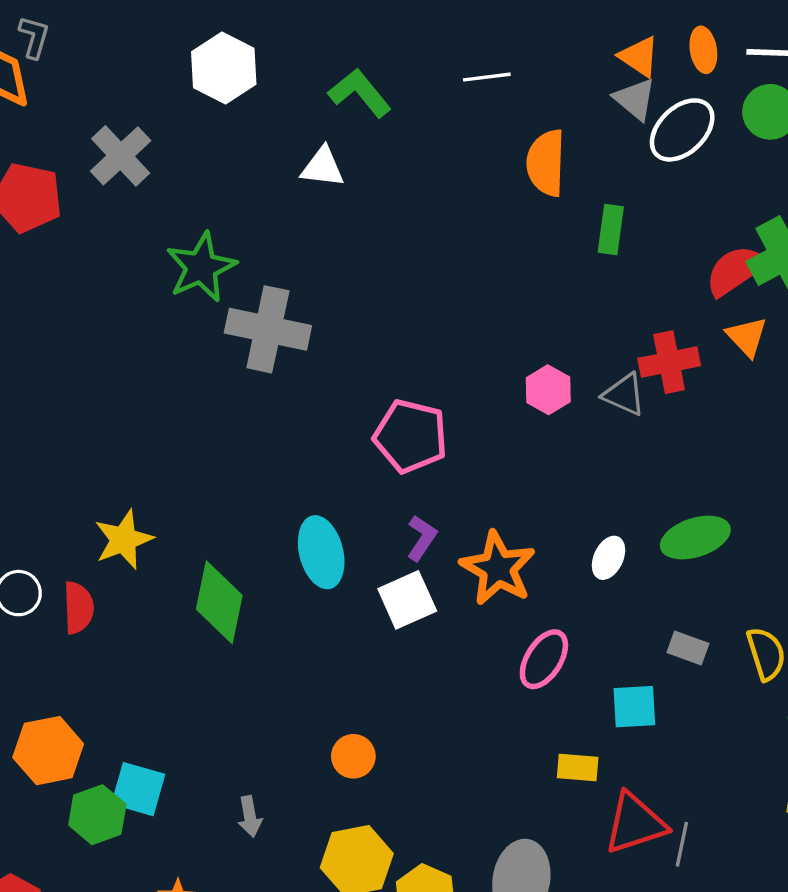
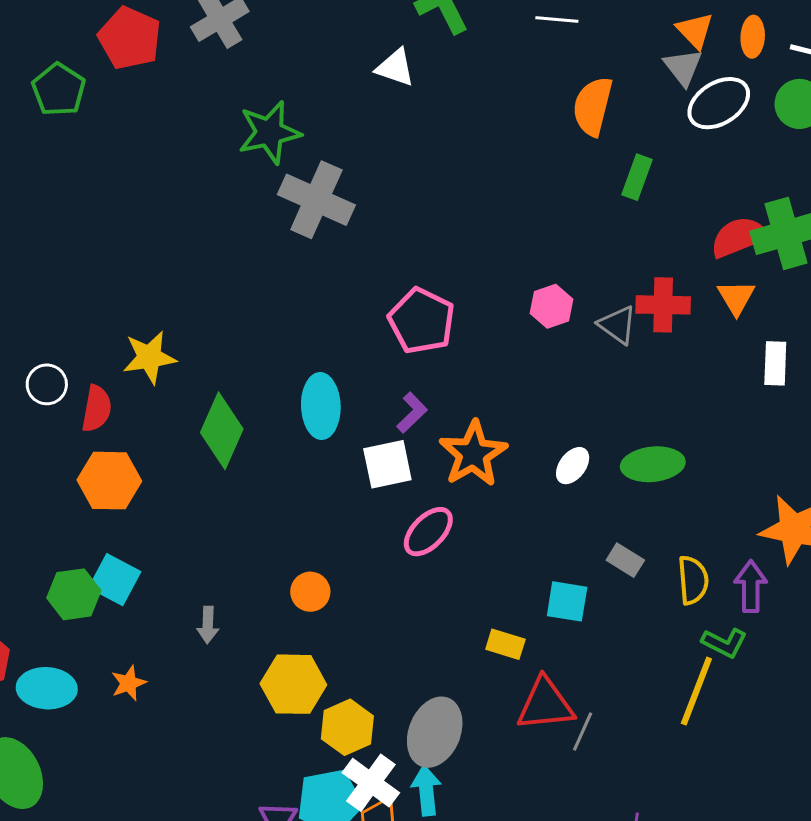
pink ellipse: (544, 659) -> (428, 532), moved
orange hexagon: (48, 751) -> (109, 481), moved

